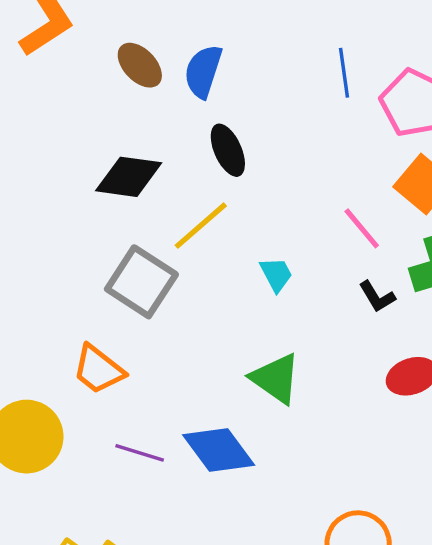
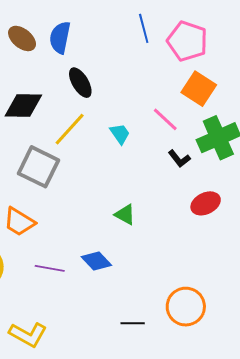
cyan trapezoid: (276, 274) -> (120, 134), moved
green triangle: (276, 378) -> (125, 214), size x0.7
blue diamond: (219, 450) -> (96, 261), size x0.7

